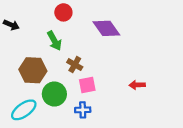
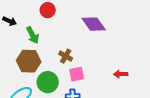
red circle: (63, 12) -> (48, 10), moved
green arrow: (54, 41) -> (33, 35), moved

